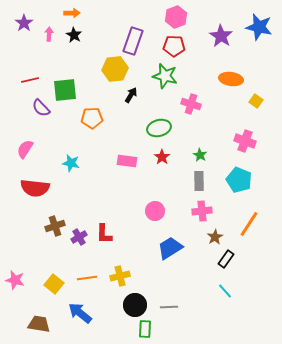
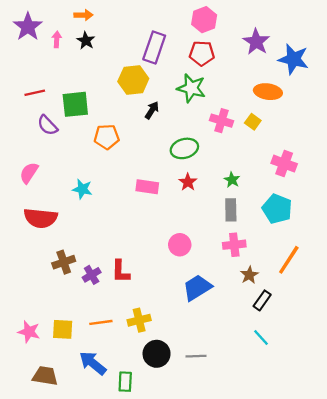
purple star: (24, 23) -> (28, 27), size x1.4
blue star: (259, 27) -> (293, 59), moved
yellow square: (256, 101) -> (253, 122), moved
pink star: (15, 280) -> (29, 332), moved
yellow square: (54, 284) -> (63, 329), turned -36
green rectangle: (145, 329) -> (125, 382), moved

